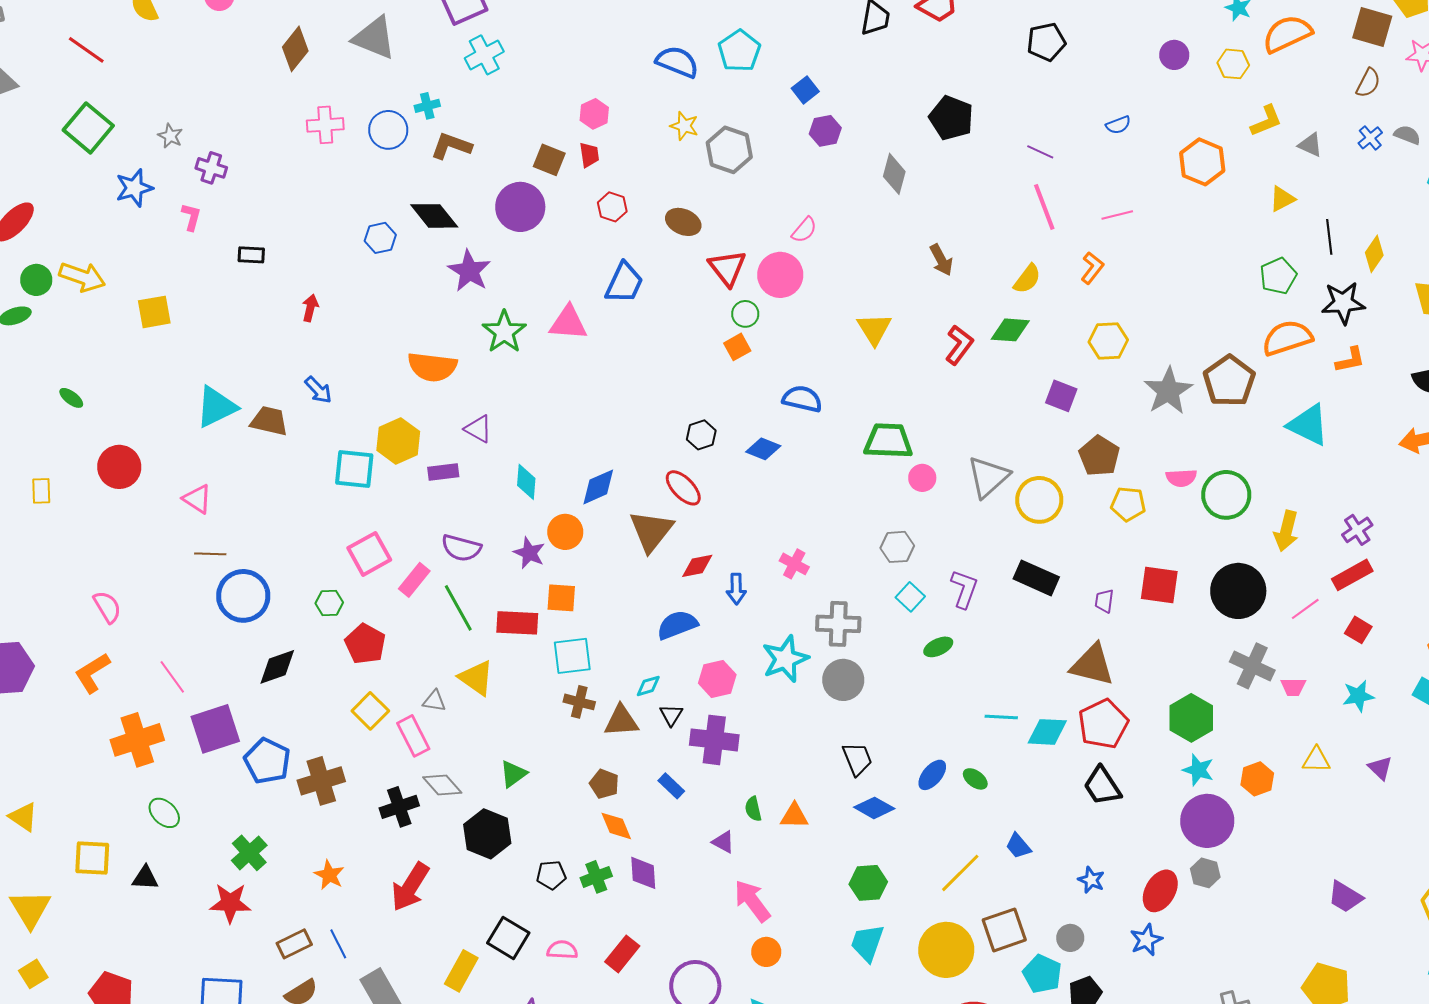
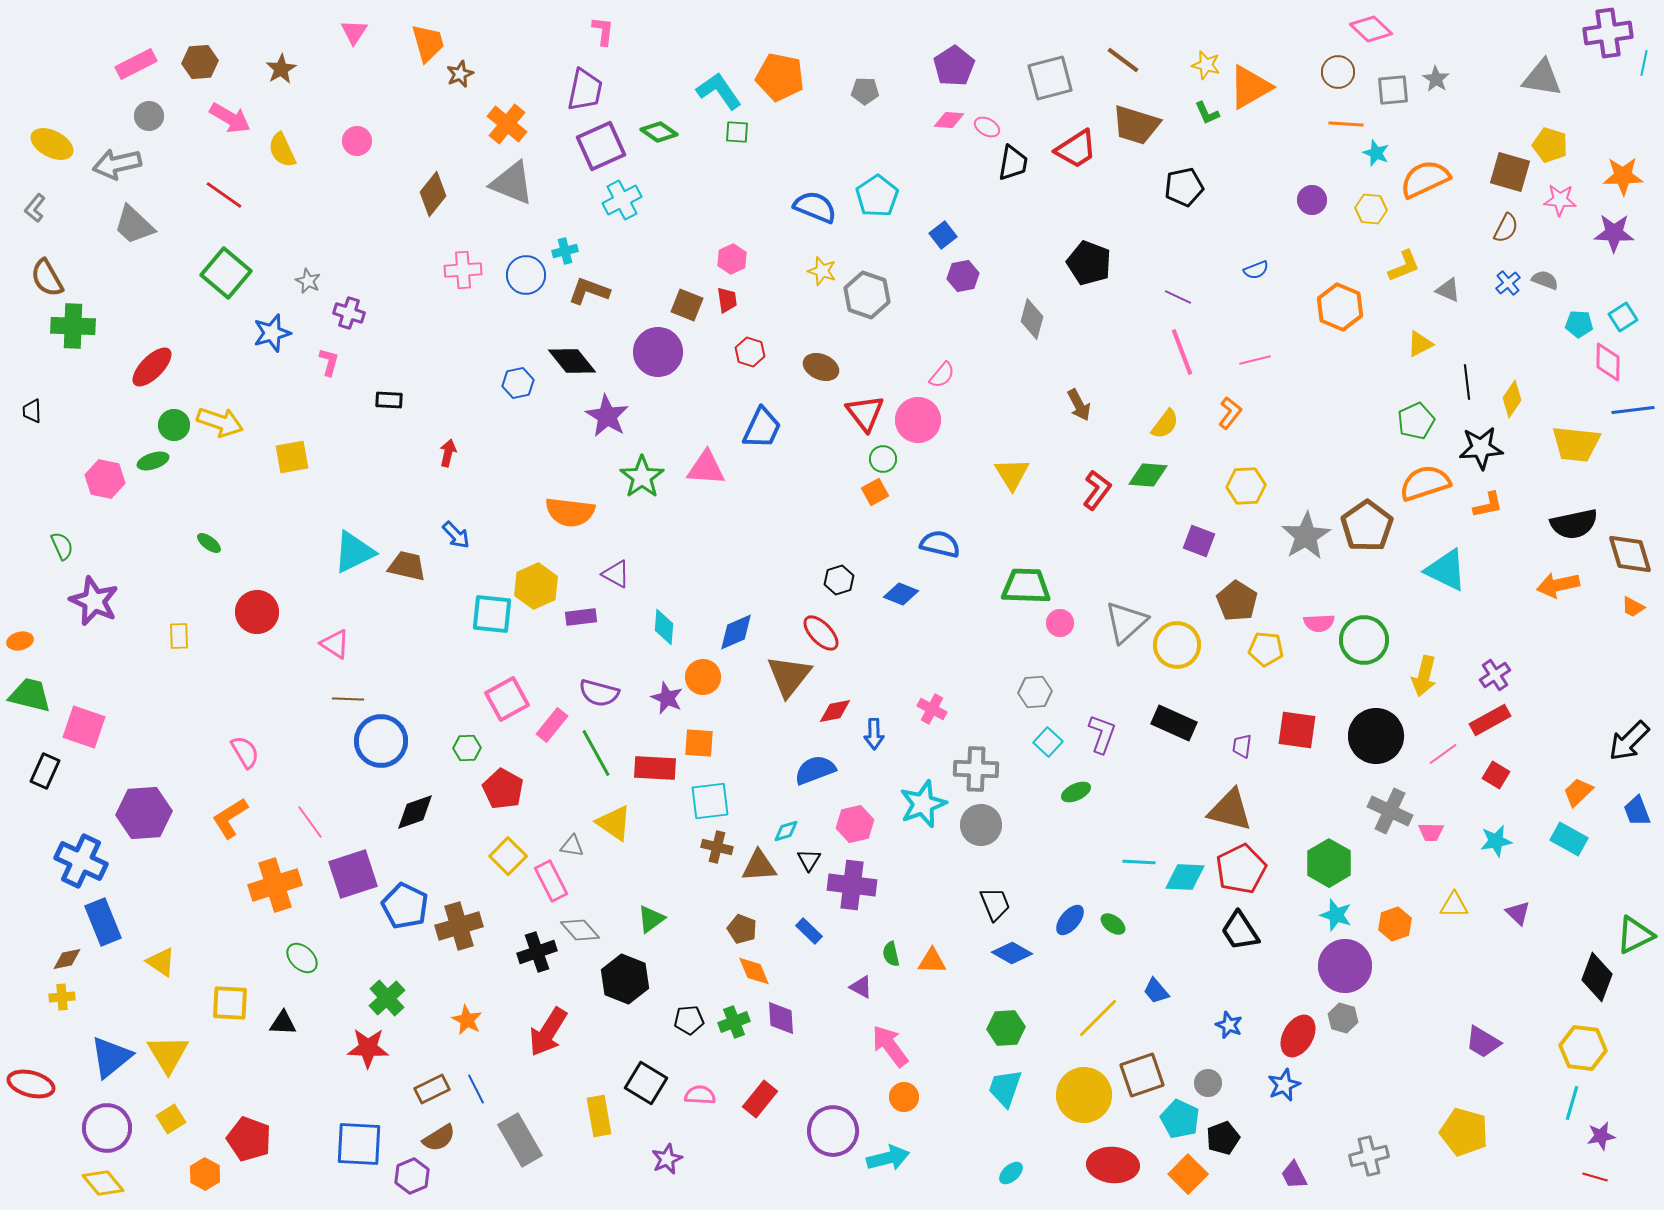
yellow rectangle: (461, 971) -> (599, 1116), turned -39

